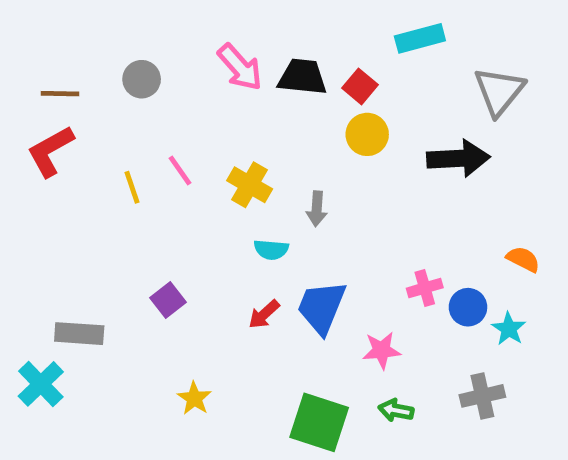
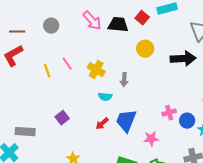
red square: (360, 86) -> (142, 18), moved

